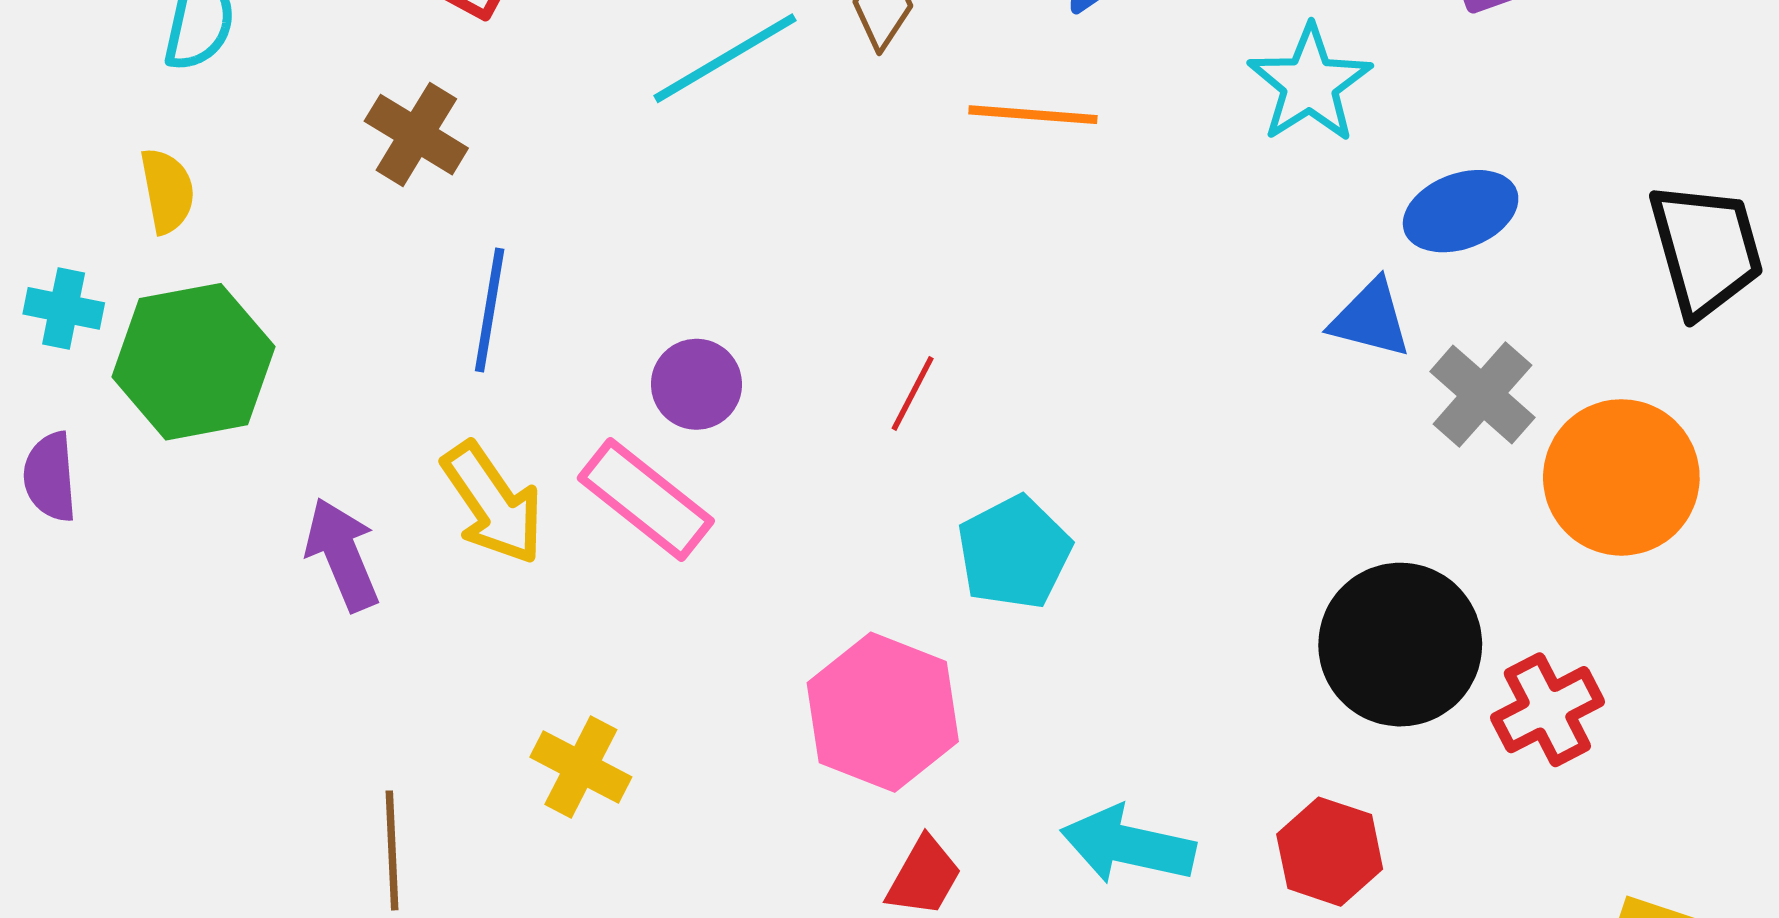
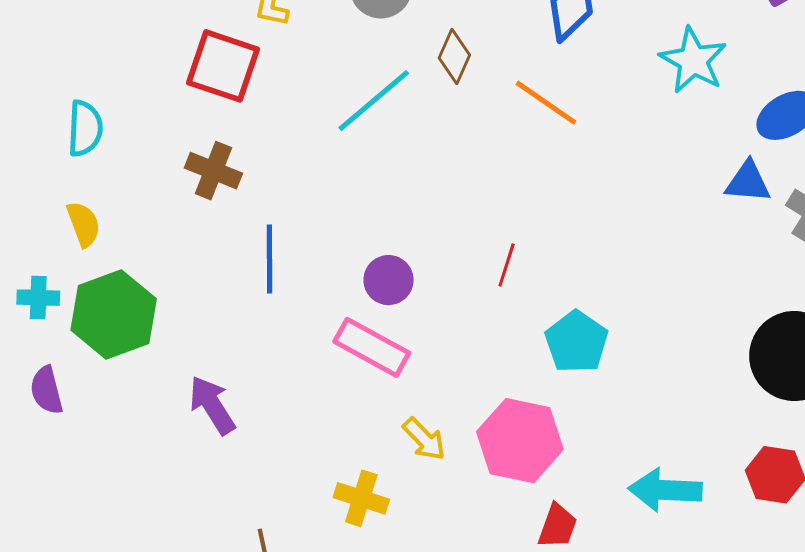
orange line: (1033, 115) -> (546, 103), turned 40
yellow arrow: (493, 503) -> (424, 439), moved, size x0.7

